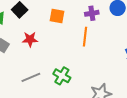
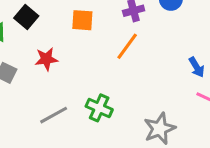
orange line: (85, 37) -> (127, 46), turned 36

